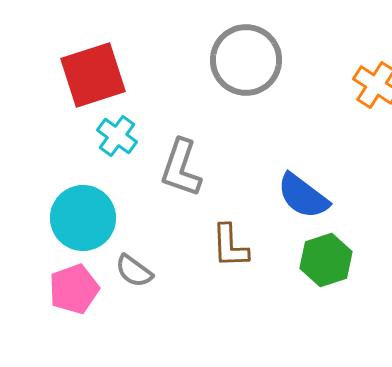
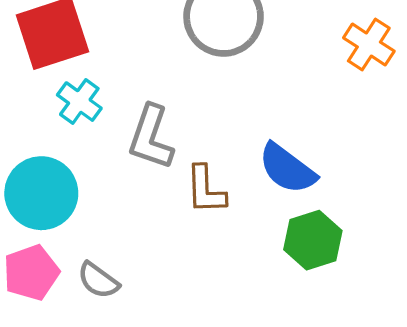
brown L-shape: (230, 246) -> (206, 190), moved
gray semicircle: (134, 271) -> (98, 280), moved

